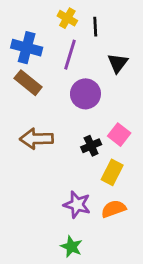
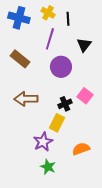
blue cross: (27, 48) -> (19, 18), moved
yellow rectangle: (112, 172) -> (57, 123), moved
purple star: (77, 205) -> (43, 142), moved, turned 30
green star: (71, 247) -> (48, 167), moved

